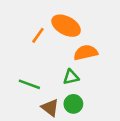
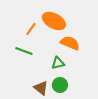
orange semicircle: (86, 53) -> (70, 43), turned 36
green line: (29, 84) -> (24, 51), moved

